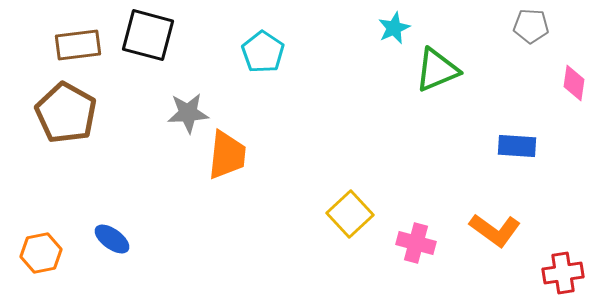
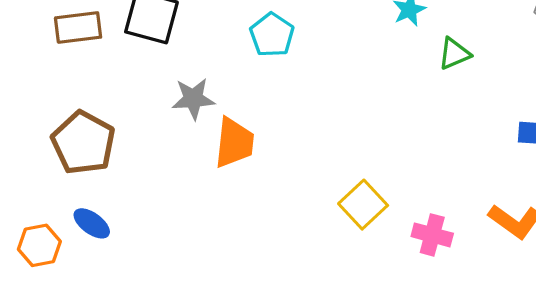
green triangle: (437, 70) -> (454, 54), size x0.7
brown pentagon: (66, 113) -> (83, 143), moved
blue ellipse: (112, 239) -> (92, 223), moved

